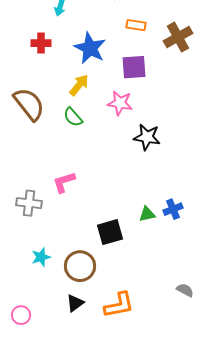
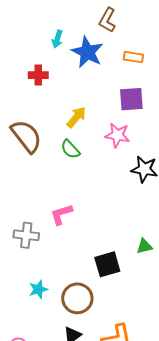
blue star: (90, 48) -> (87, 52), moved

